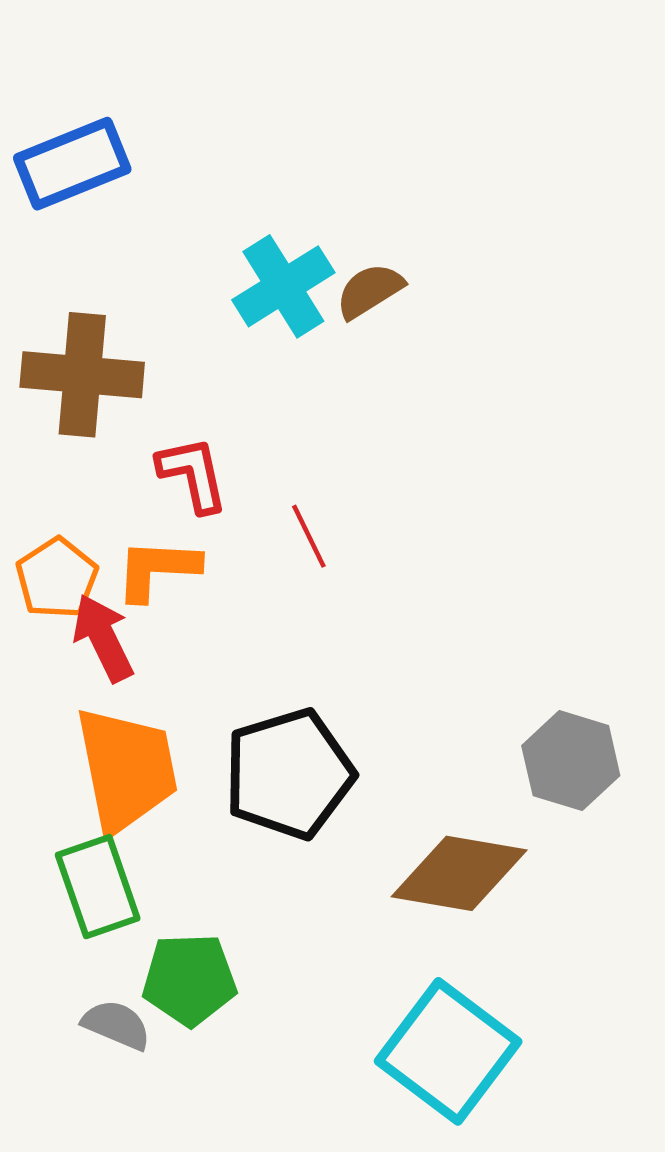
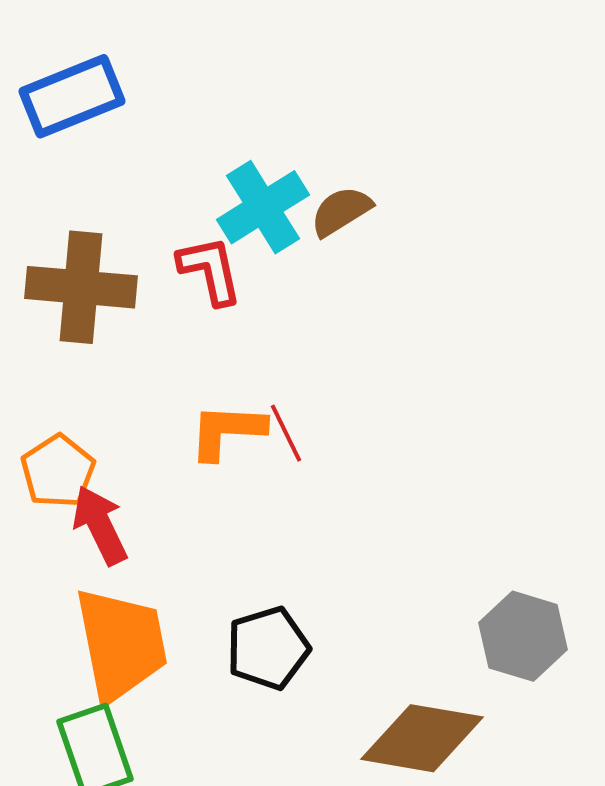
red L-shape: (193, 474) -> (210, 270), moved
orange L-shape: (157, 569) -> (227, 431), moved
black pentagon: (289, 774) -> (268, 648), size x0.7

